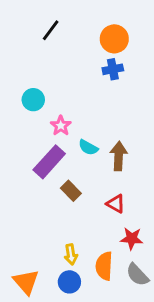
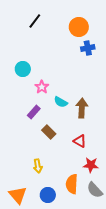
blue cross: (113, 69) -> (88, 48), moved
purple rectangle: (49, 162) -> (34, 112), size x0.6
yellow arrow: (71, 254) -> (38, 166), moved

